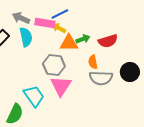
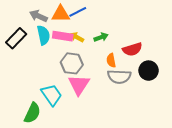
pink rectangle: (45, 23) -> (63, 36), moved
yellow arrow: (59, 28) -> (77, 37), moved
red semicircle: (108, 41) -> (132, 49), moved
orange triangle: (69, 43) -> (61, 14), moved

